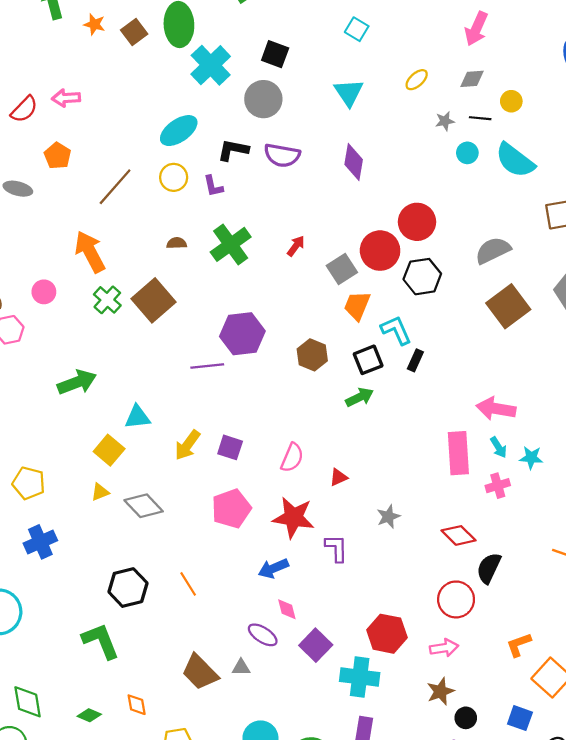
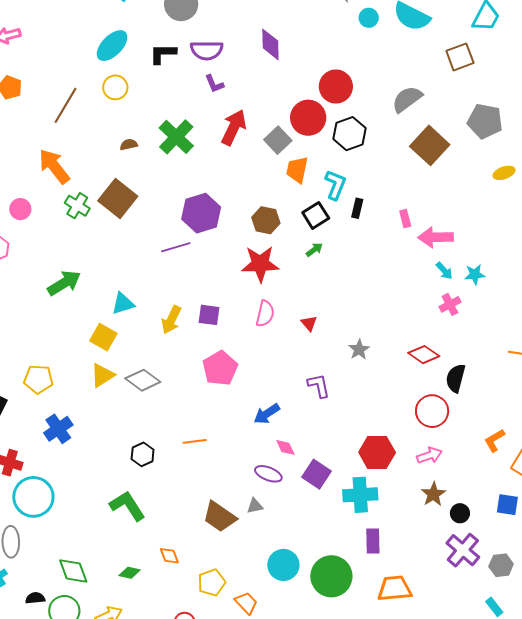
purple L-shape: (213, 186) -> (214, 84), moved
red arrow: (296, 246) -> (234, 127), size x1.8
cyan L-shape: (396, 330) -> (335, 185), turned 56
green arrow: (360, 397) -> (314, 250), size x0.7
pink rectangle: (458, 453) -> (405, 219), moved, size x0.5
red triangle: (338, 477) -> (309, 323), turned -36
yellow triangle: (100, 492) -> (102, 375), size x1.5
red star: (293, 518) -> (260, 264), moved
orange line: (188, 584) -> (195, 441), turned -55
black hexagon: (128, 588) -> (143, 454), size x0.7

